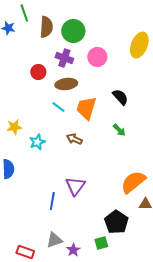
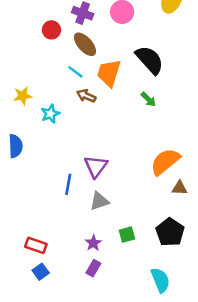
brown ellipse: (66, 84) -> (85, 44), turned 55
black semicircle: (120, 97) -> (150, 60), size x1.5
brown arrow: (74, 139) -> (86, 96), moved
black pentagon: (116, 222) -> (170, 232), moved
gray triangle: (54, 240) -> (99, 201), moved

